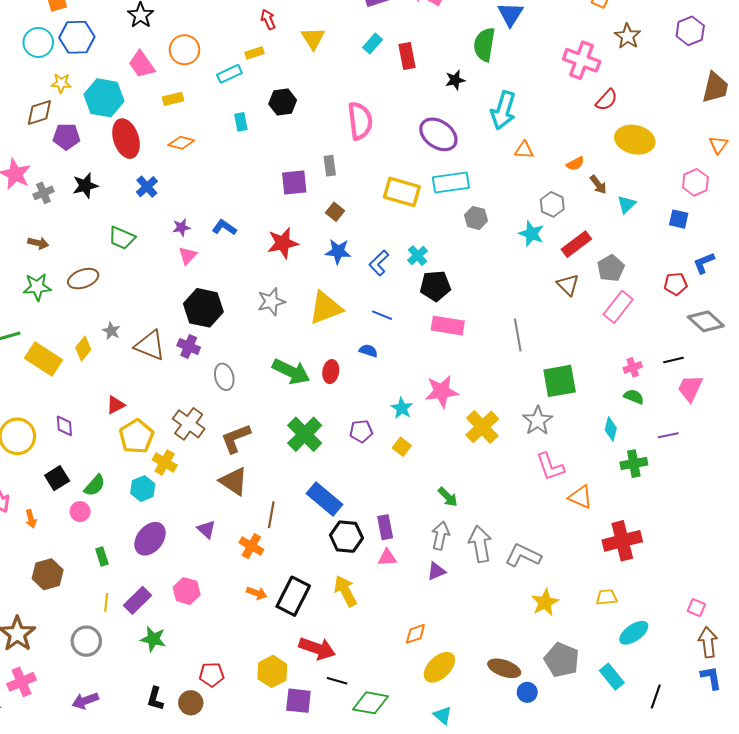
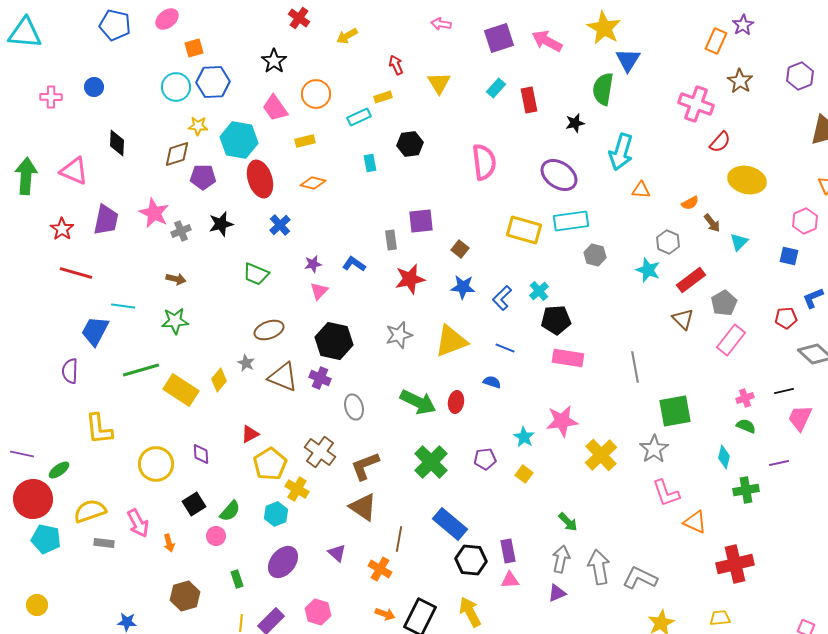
gray rectangle: (330, 166) -> (391, 240), moved
brown ellipse: (83, 279) -> (269, 330), moved

